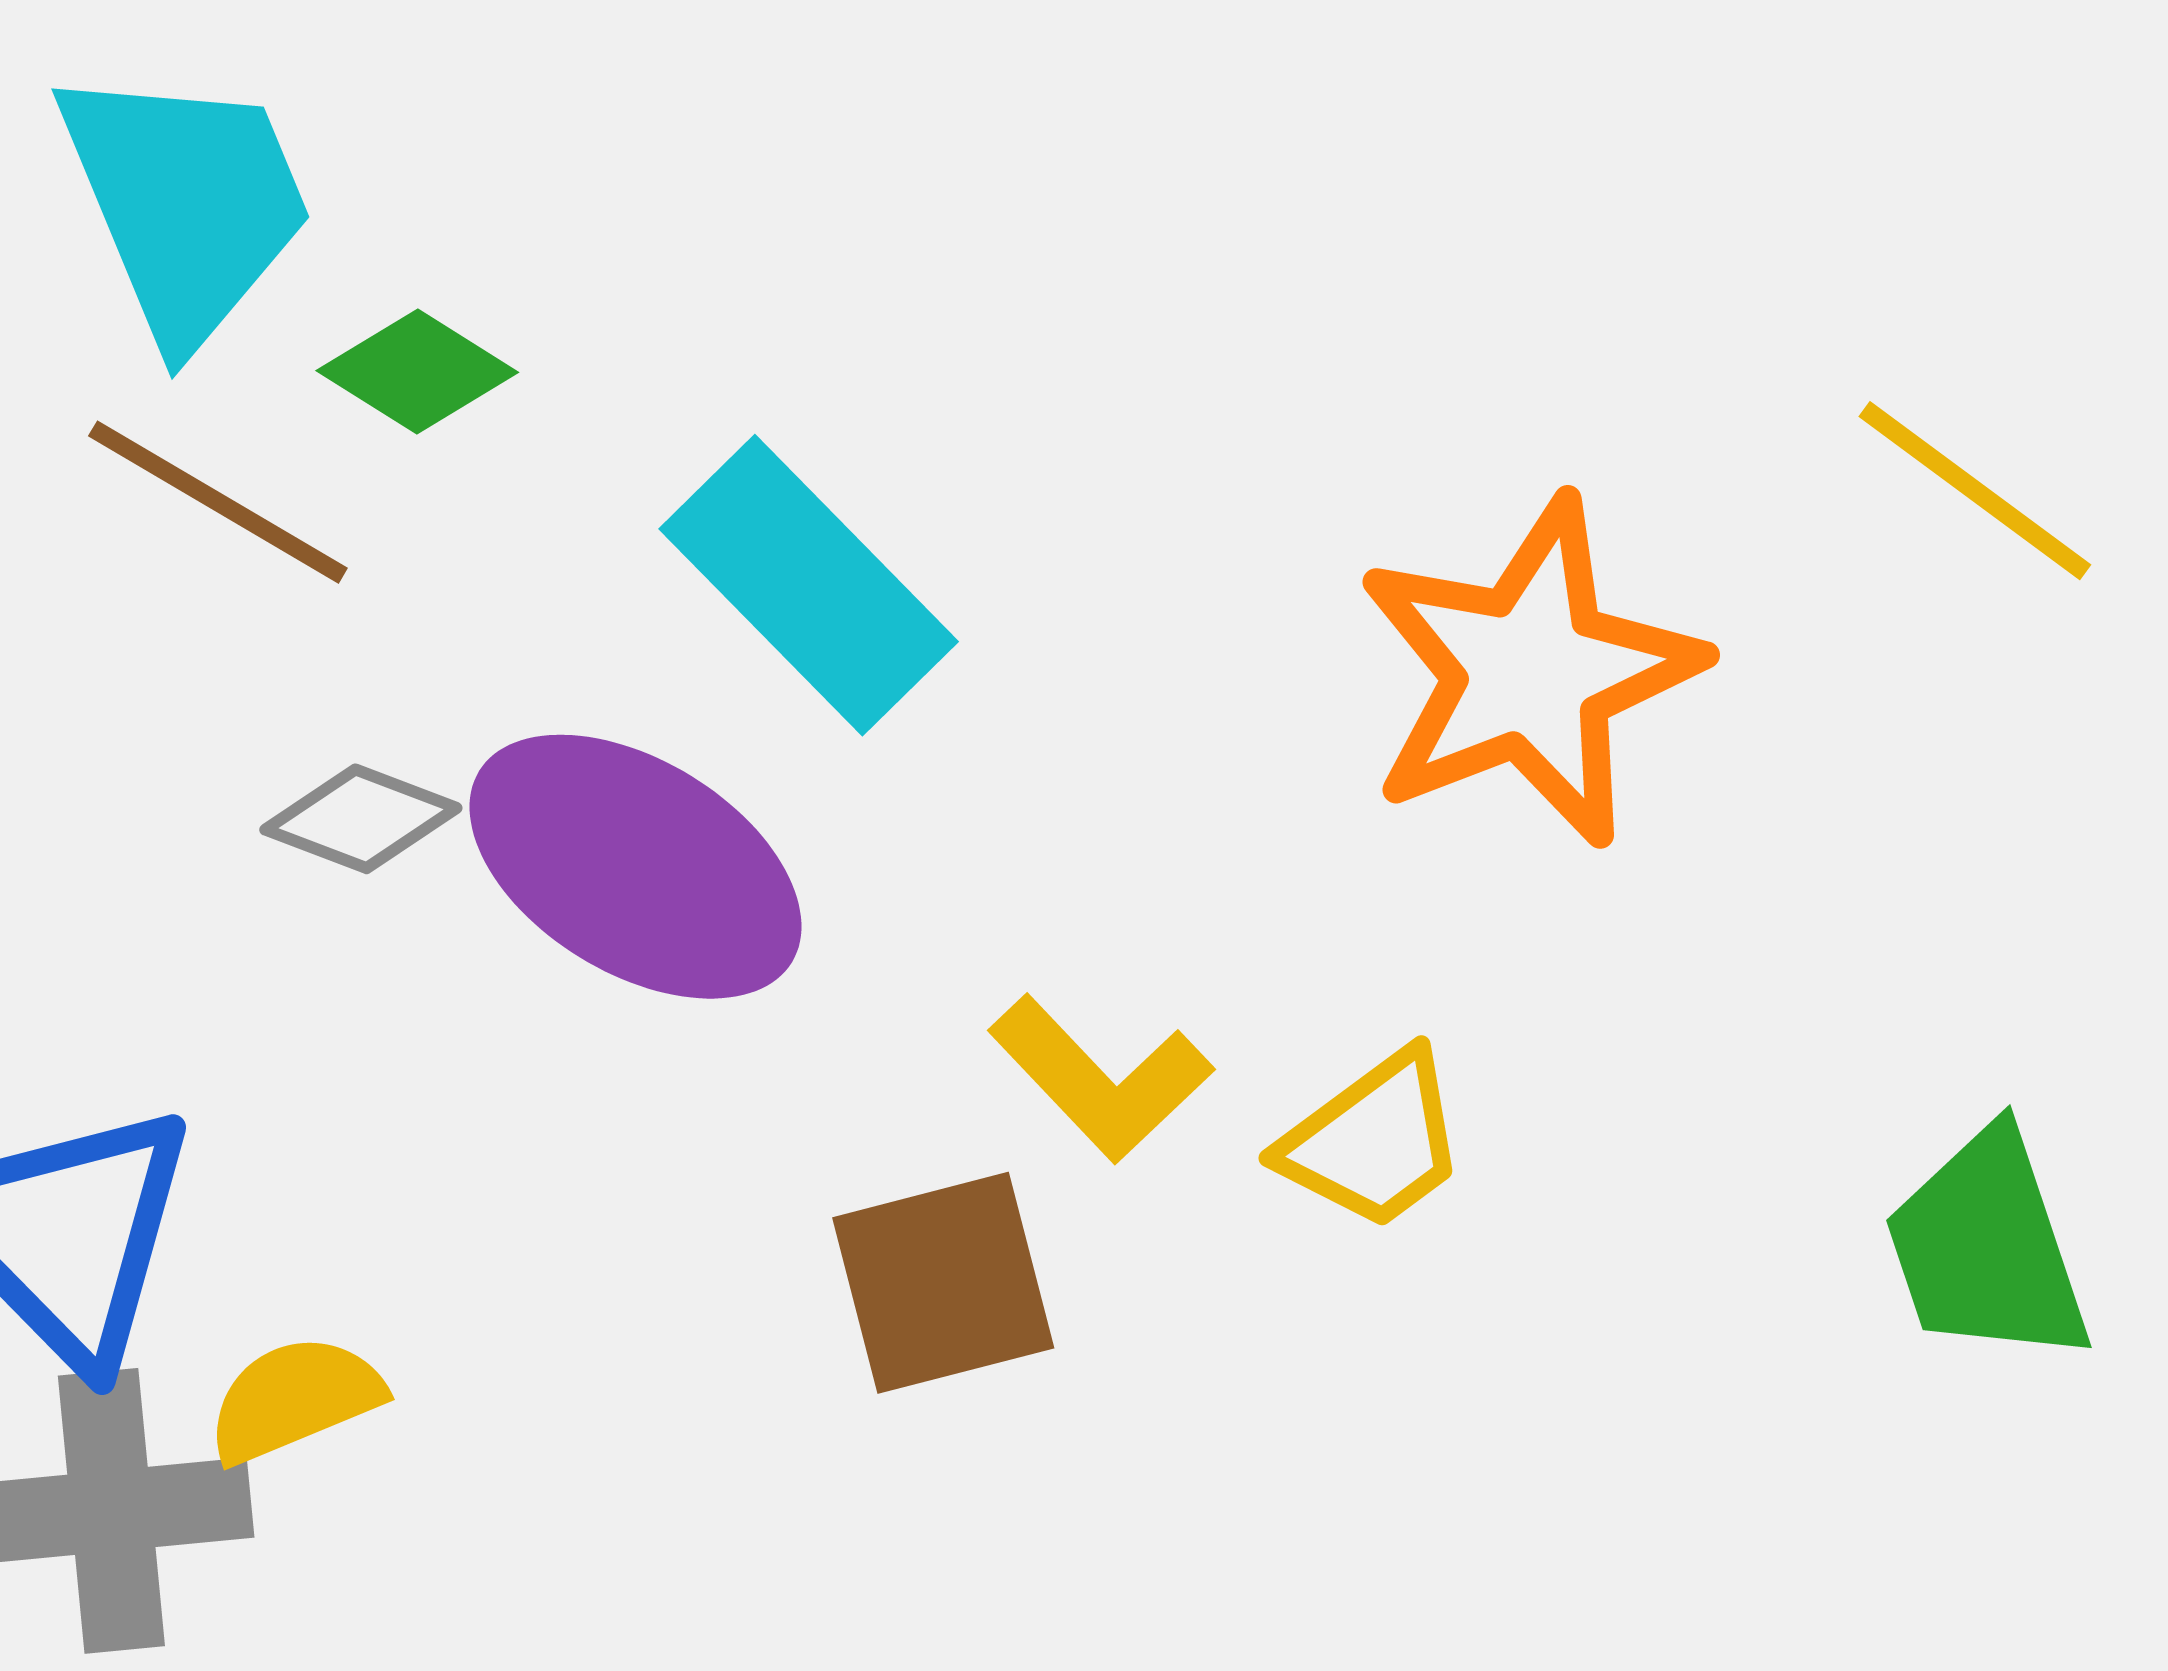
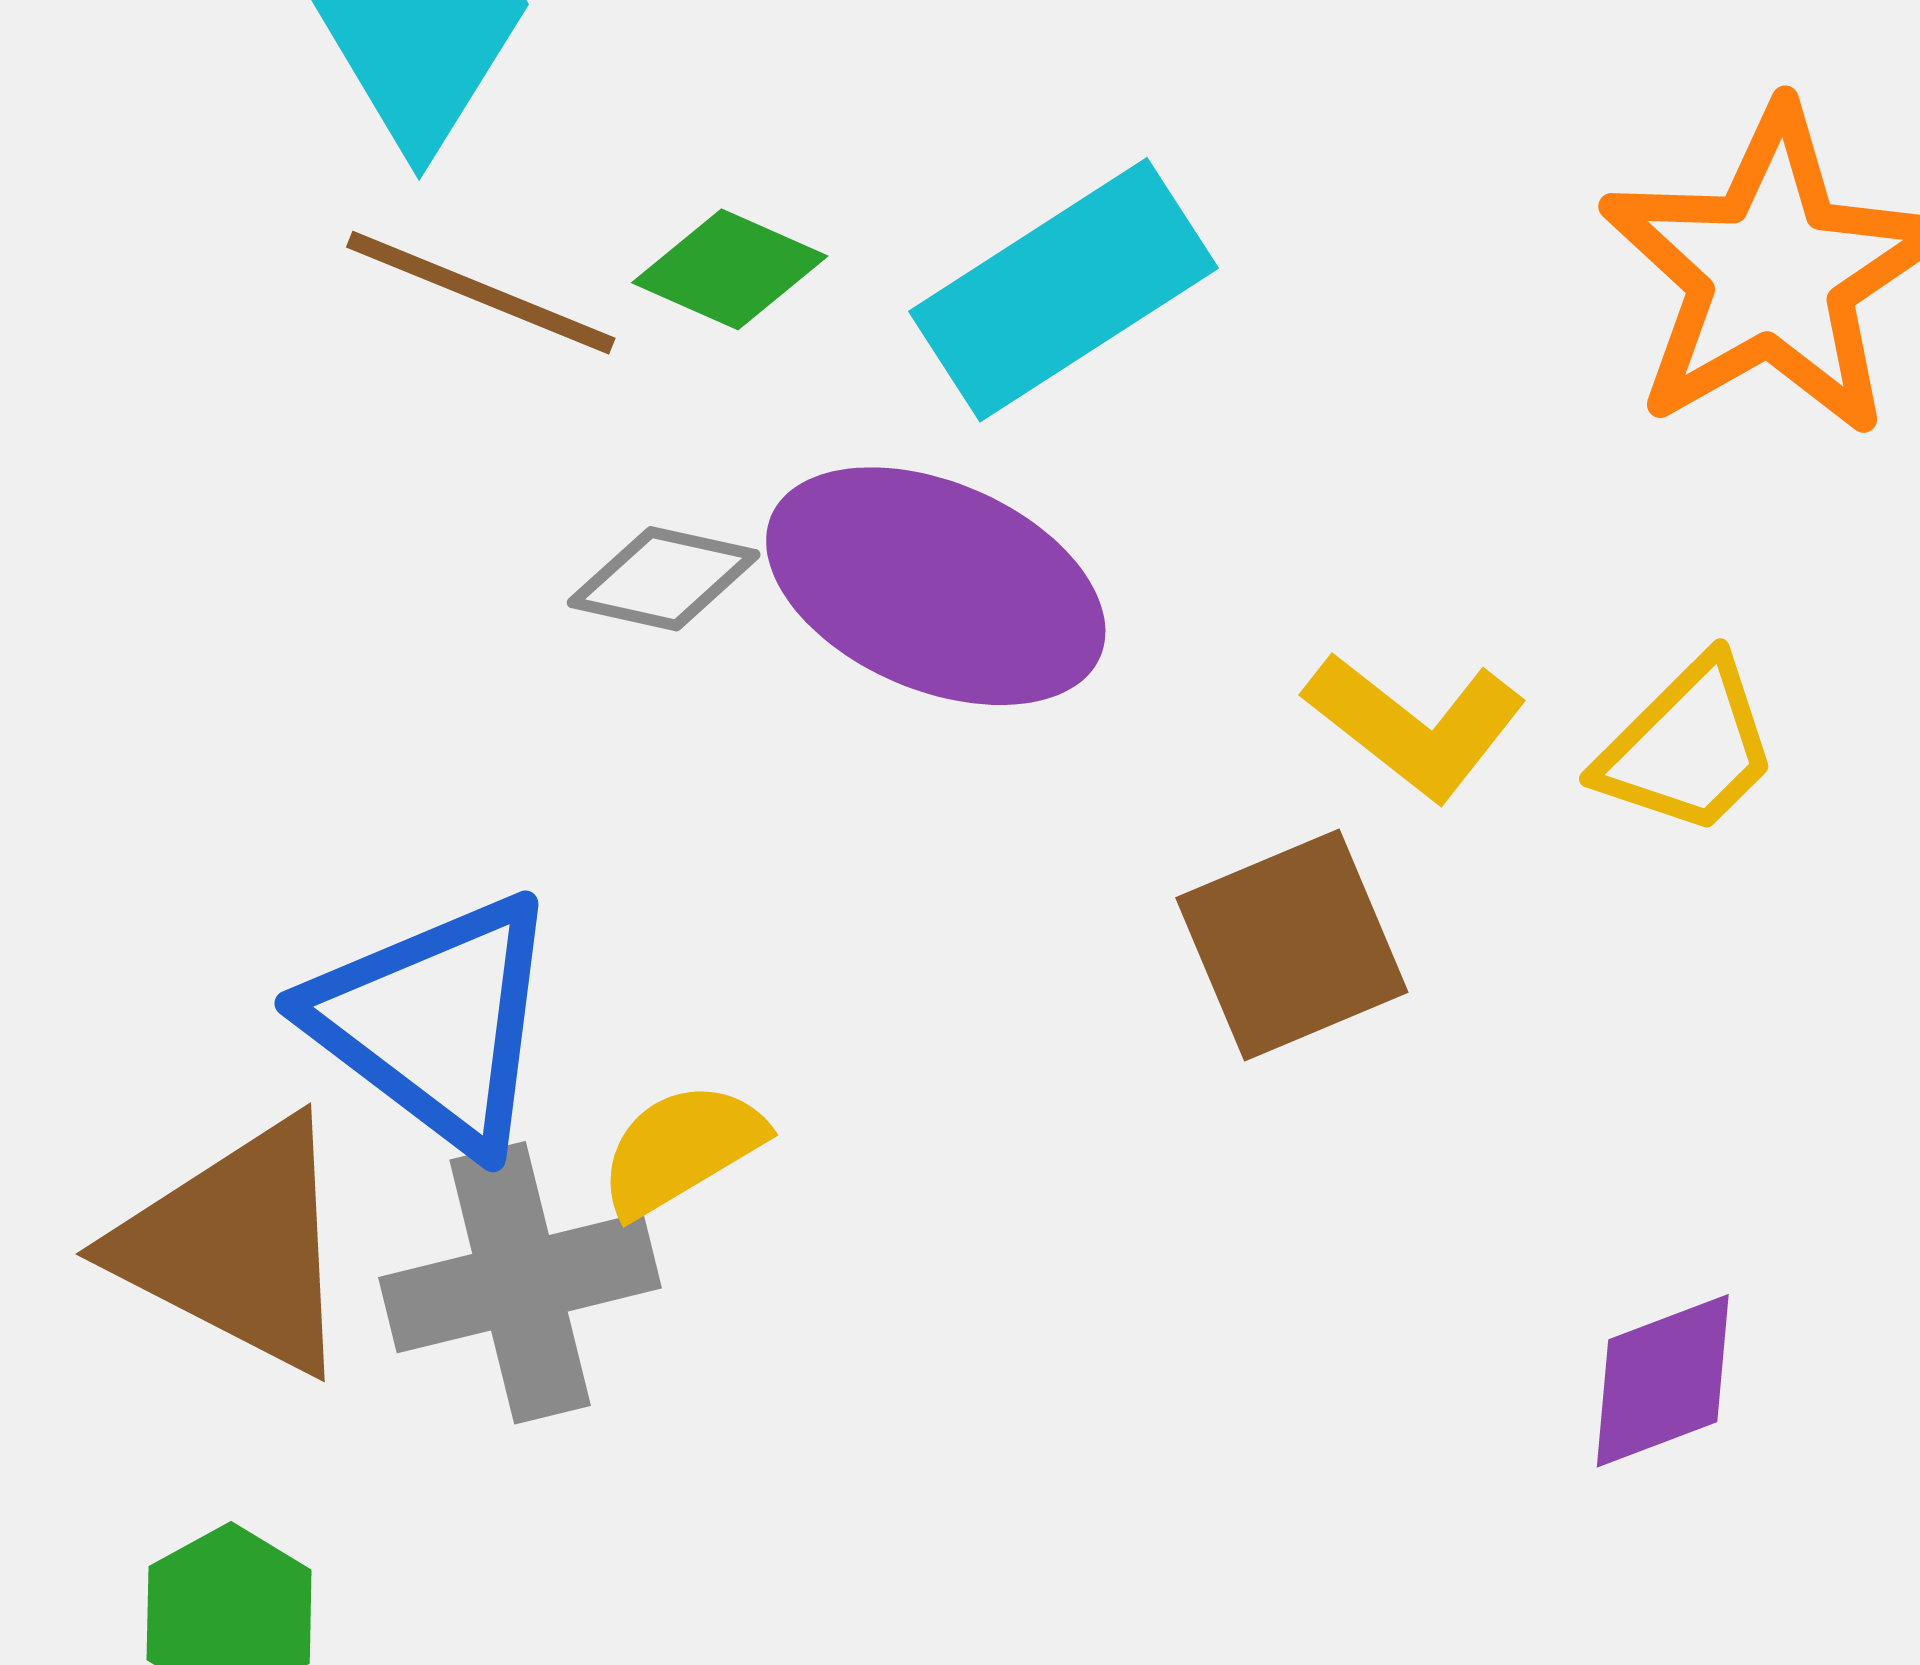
green diamond: (417, 371) -> (730, 269), moved
cyan rectangle: (809, 585) -> (1063, 290), turned -70

